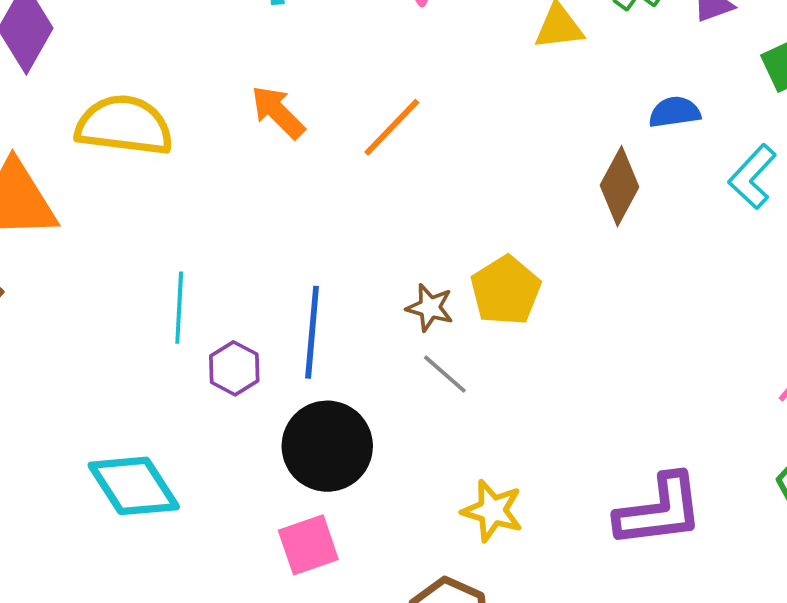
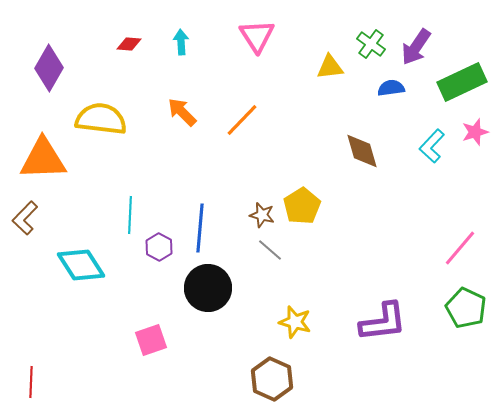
blue semicircle: (675, 112) -> (391, 88), moved
brown diamond: (620, 186) -> (362, 151), turned -45
cyan diamond: (134, 486) -> (81, 265), moved
pink square: (308, 545) -> (151, 340), moved

